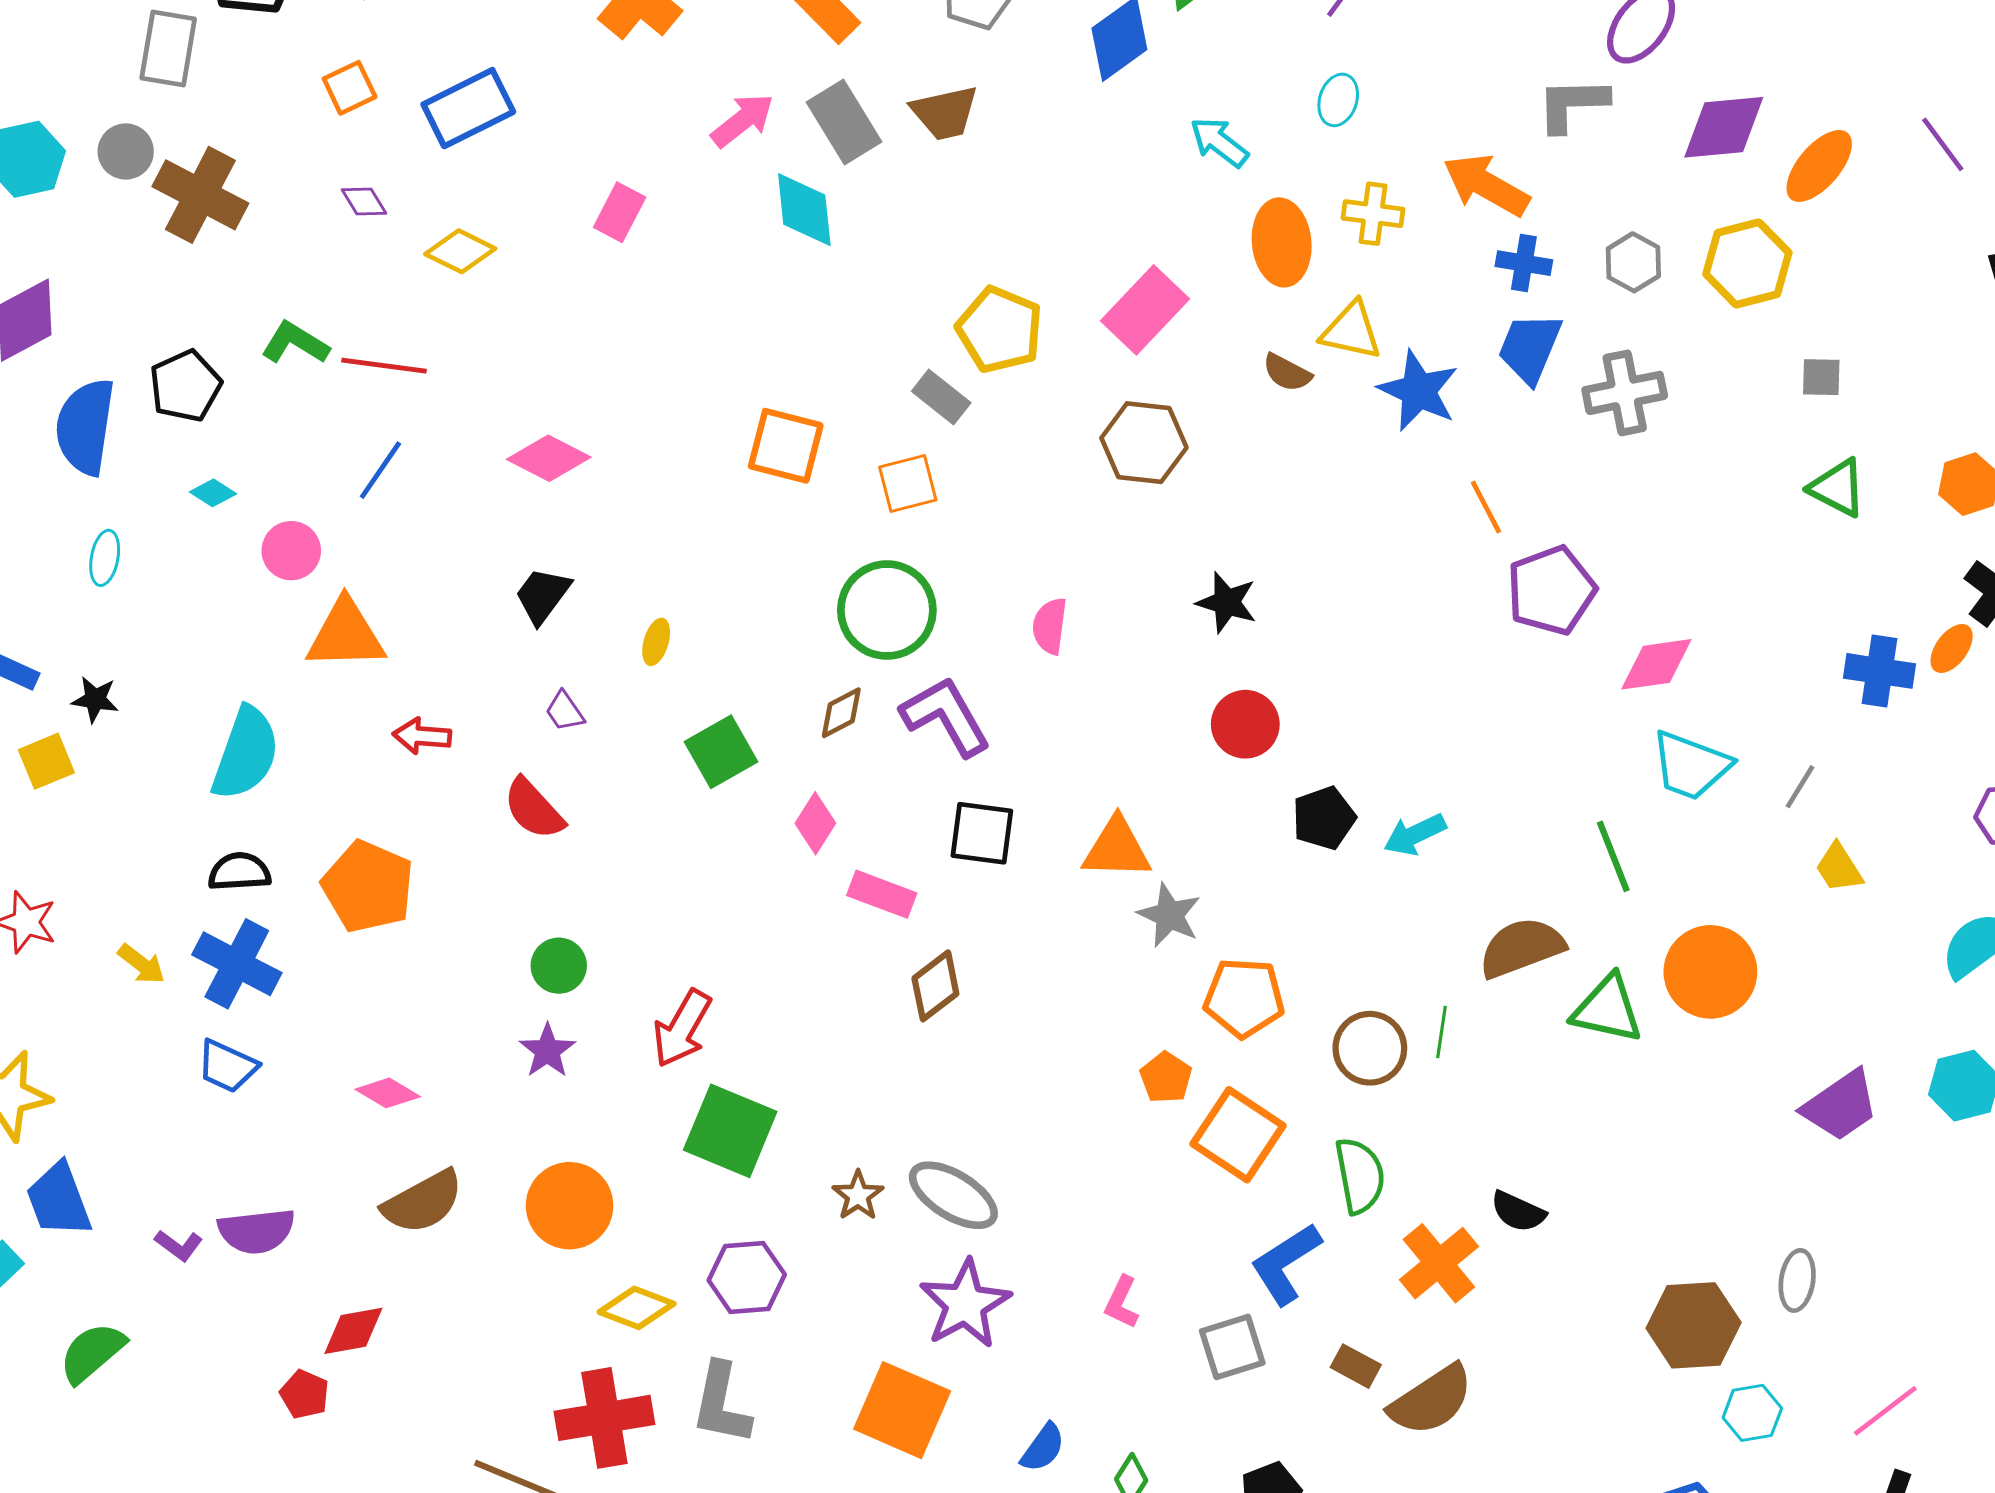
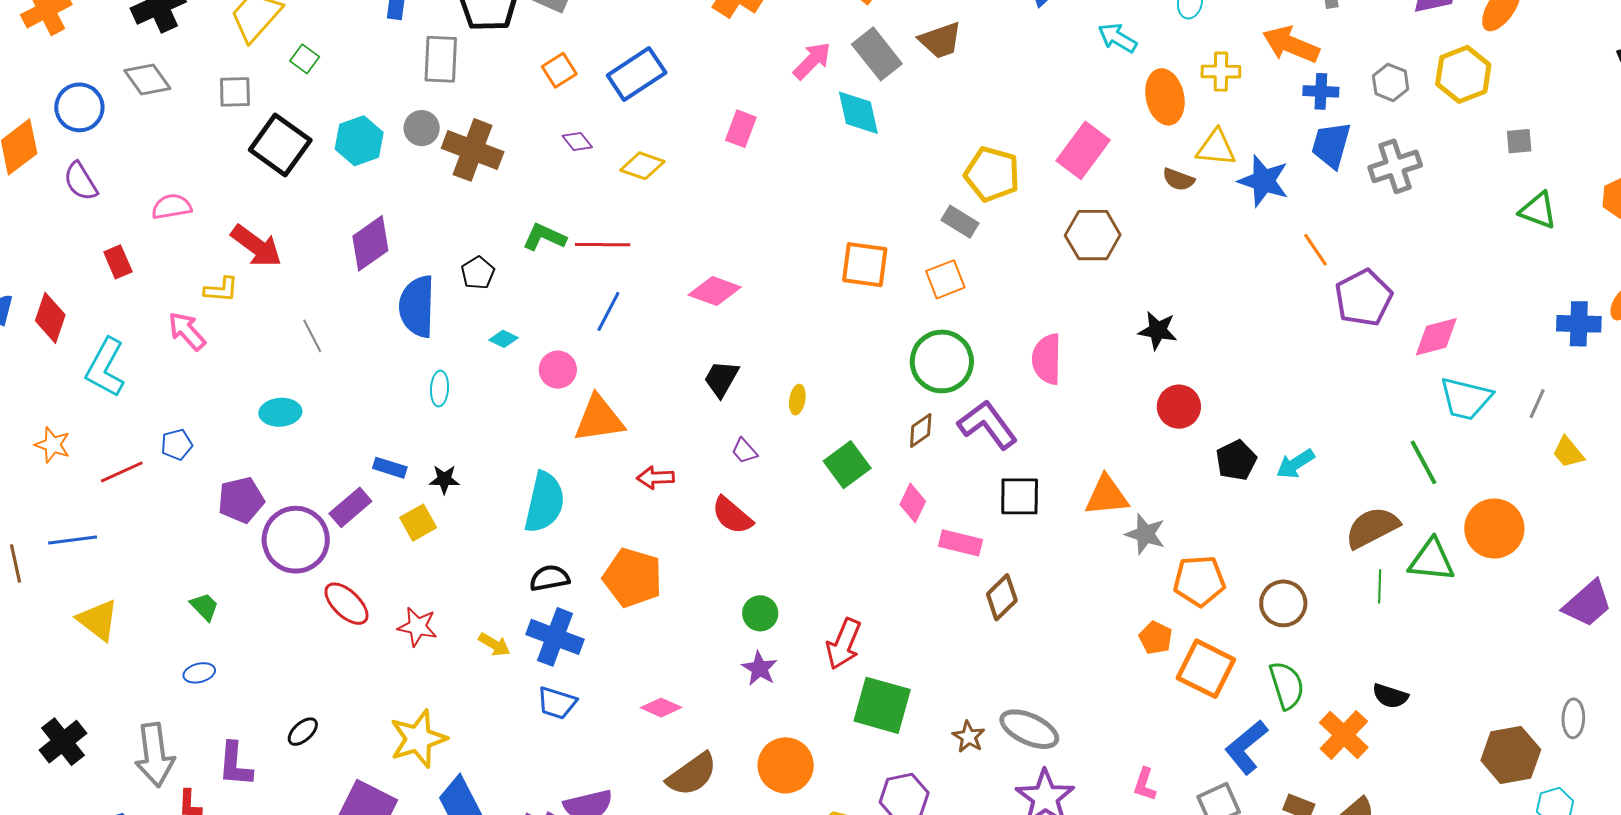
black pentagon: (185, 386) -> (478, 273), size x0.7
pink semicircle: (1050, 626) -> (1047, 359), size x1.4
green line: (1441, 1032) -> (1380, 586), moved

